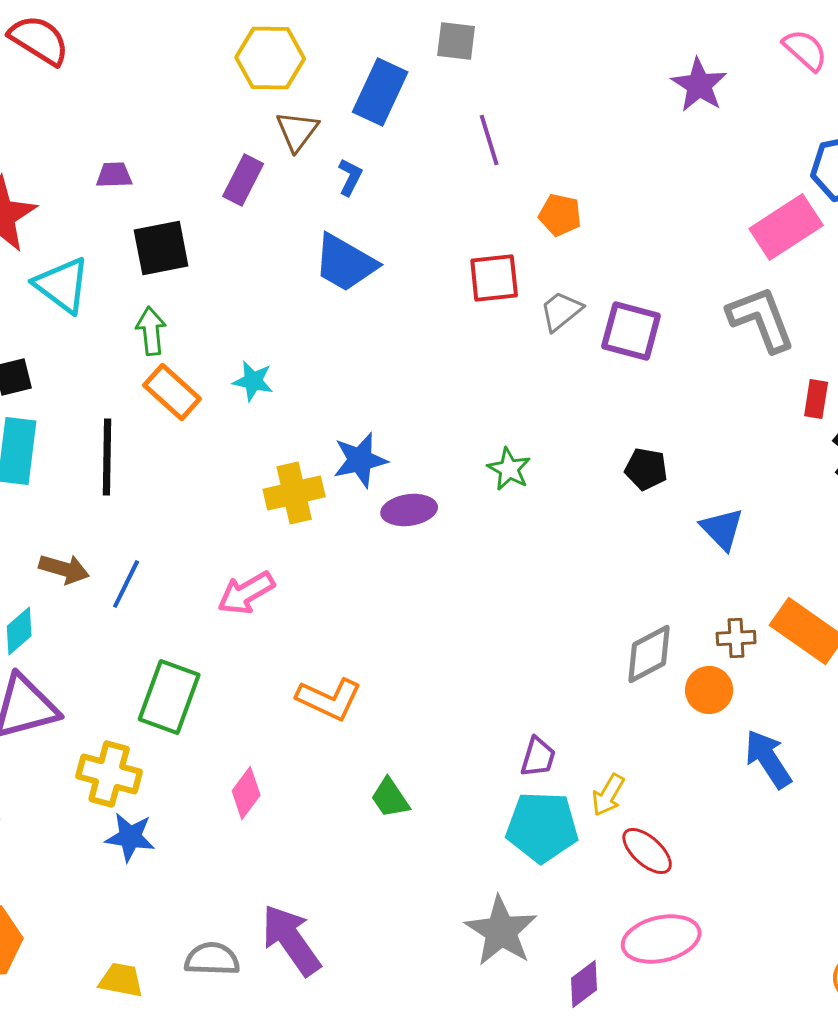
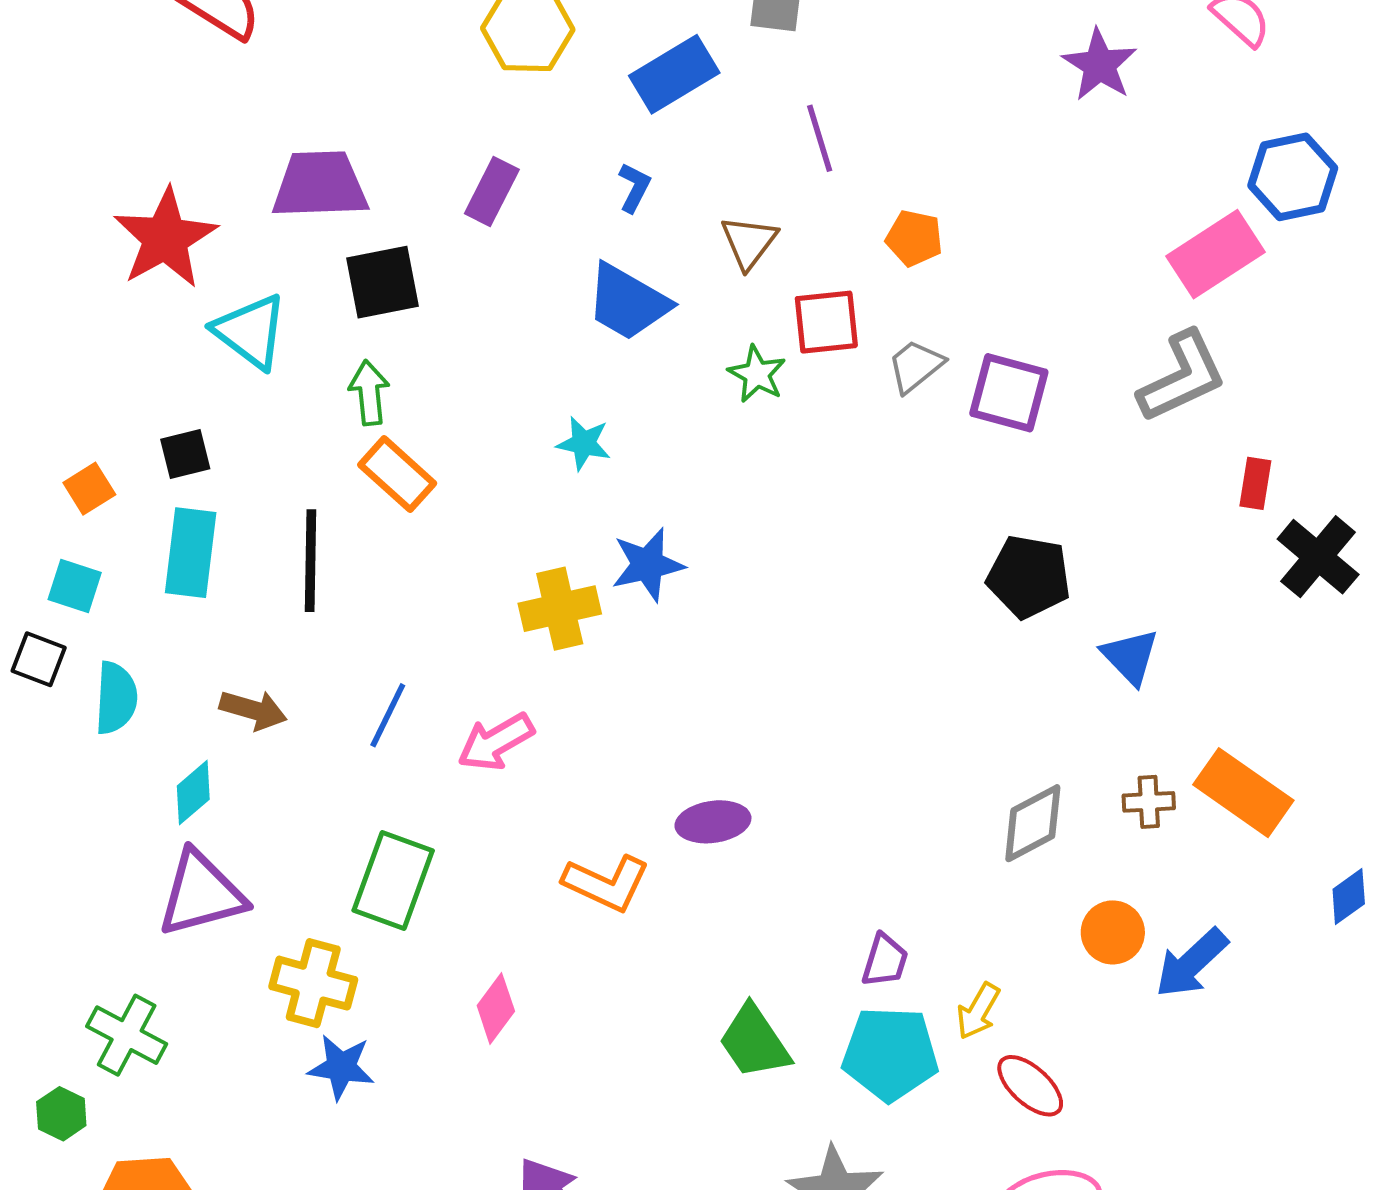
blue rectangle: (380, 92) -> (674, 74), turned 34
brown triangle: (297, 131) -> (749, 242), moved
purple trapezoid: (114, 175) -> (320, 185), size x2.0
gray L-shape: (761, 319) -> (1182, 377), turned 86
cyan star: (253, 381) -> (584, 443), moved
green star: (509, 469) -> (757, 374), moved
black pentagon: (646, 469) -> (1029, 577), size x1.5
purple ellipse: (409, 510) -> (713, 822), moved
blue line: (126, 584) -> (388, 715), moved
orange circle: (709, 690) -> (1113, 932), moved
blue arrow: (768, 759) -> (1191, 963), turned -100
green trapezoid: (390, 798) -> (754, 1042), moved, size x1.4

